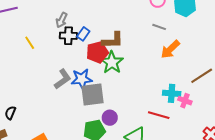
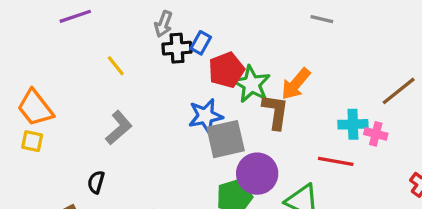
brown L-shape: (113, 40) -> (275, 112), moved, turned -75
orange arrow: (170, 49) -> (296, 84), moved
gray L-shape: (63, 79) -> (119, 128), moved
purple circle: (110, 118) -> (257, 174), size x1.6

